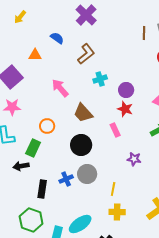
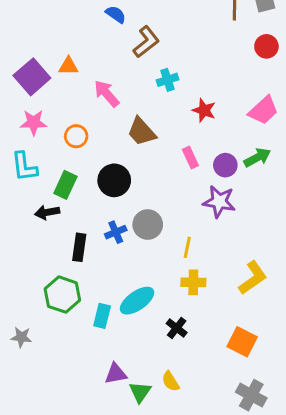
blue semicircle: (57, 38) -> (116, 14), moved
orange triangle: (35, 55) -> (69, 66), moved
purple circle: (126, 90) -> (225, 165), moved
red star: (125, 109) -> (204, 110), moved
orange circle: (47, 126) -> (76, 136), moved
black circle: (81, 145) -> (114, 180), moved
purple star: (134, 159) -> (219, 202), size x1.5

